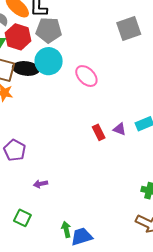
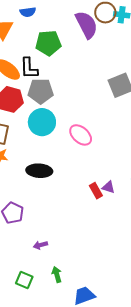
black ellipse: (26, 68) -> (39, 171), moved
purple triangle: (120, 129) -> (109, 187), moved
green arrow: (66, 229) -> (57, 274), moved

